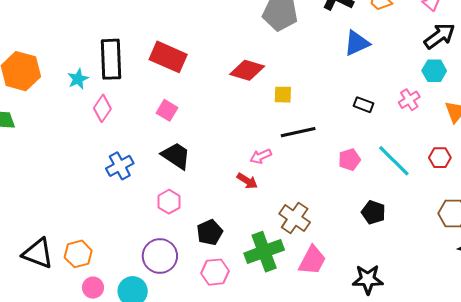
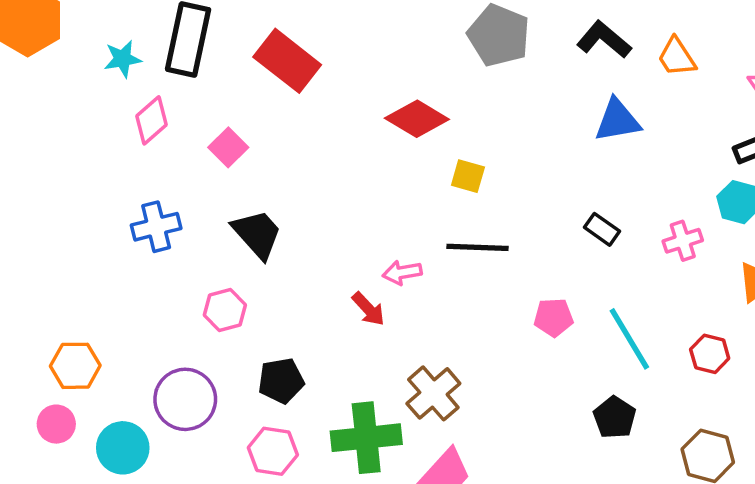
pink square: (167, 110) -> (228, 147), moved
black pentagon: (373, 212) -> (615, 417), moved
orange hexagon: (78, 254) -> (75, 366), moved

